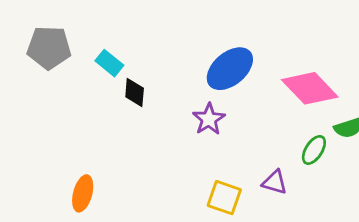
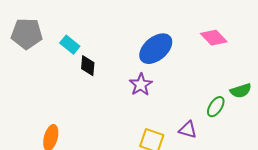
pink diamond: (310, 88) -> (214, 38), moved, size x0.7

